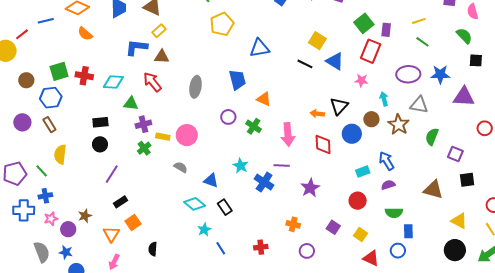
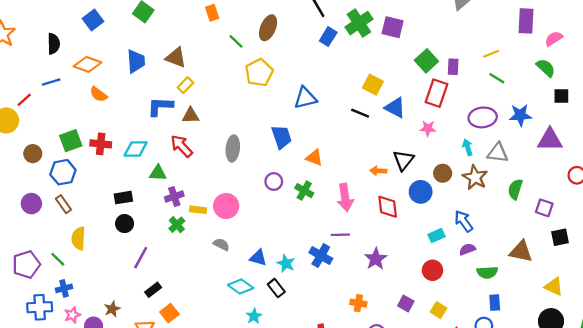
pink semicircle: (473, 12) -> (554, 39), turned 77
cyan arrow: (384, 99) -> (468, 147), moved
cyan star: (241, 166) -> (286, 263), moved
green semicircle: (394, 213) -> (487, 272), moved

